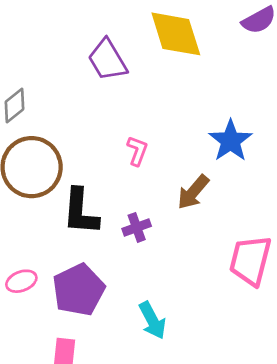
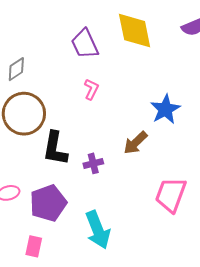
pink L-shape: (137, 151) -> (91, 89), moved
cyan arrow: (152, 320) -> (98, 230), size x1.4

